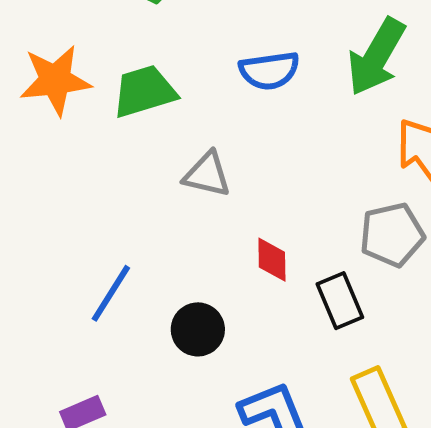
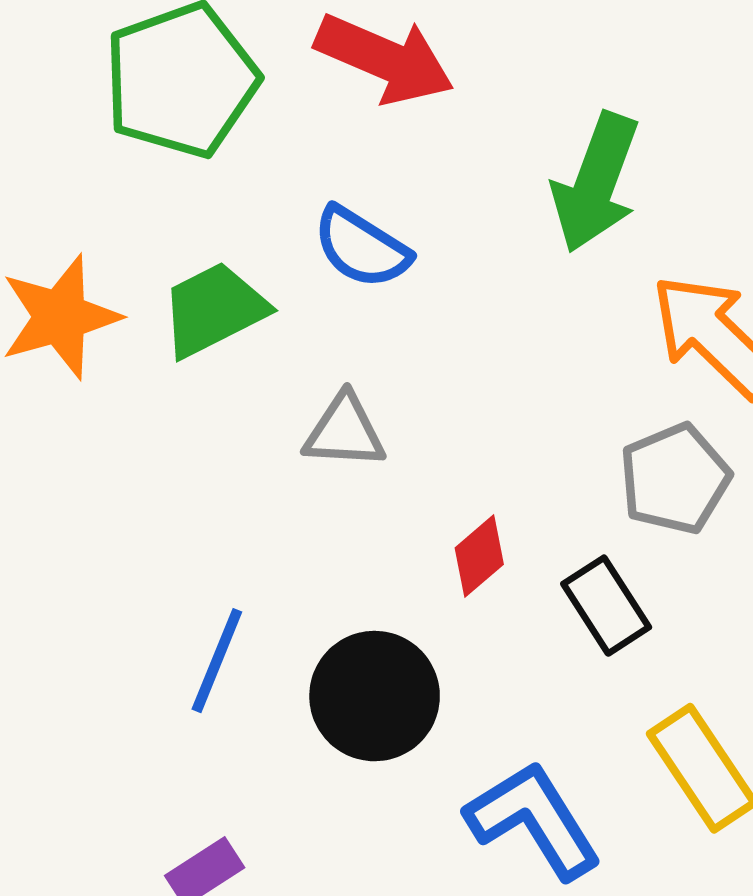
blue semicircle: (269, 71) -> (361, 247), moved, turned 50
red diamond: (272, 260) -> (479, 556), turned 60
black circle: (198, 329) -> (375, 696), size x1.4

